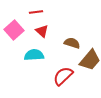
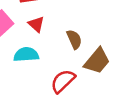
brown semicircle: (72, 43) -> (74, 39), turned 49

